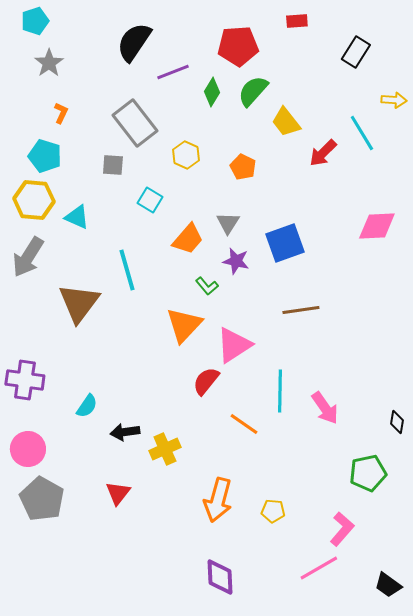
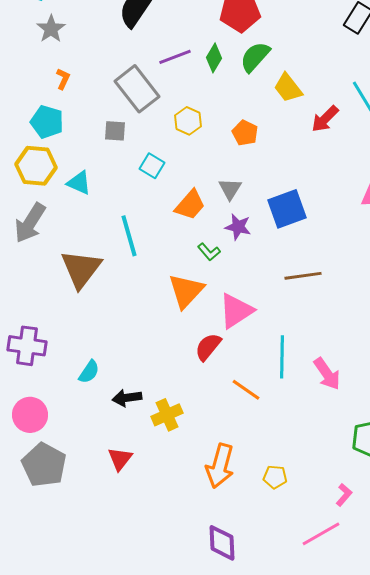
purple line: (173, 72) -> (175, 57), moved
pink L-shape: (342, 529) -> (344, 495), size x0.7

